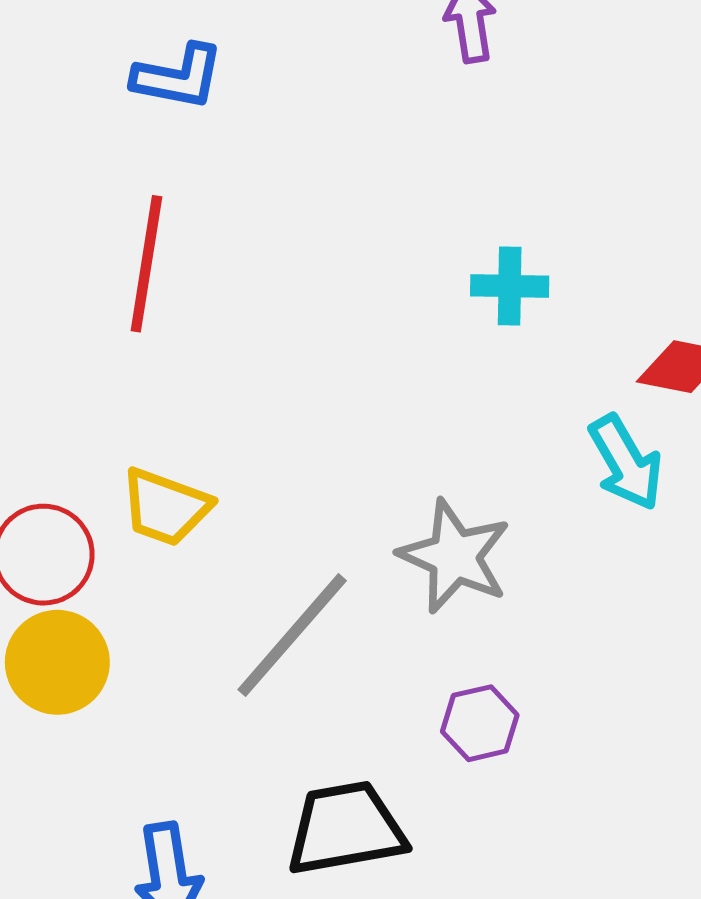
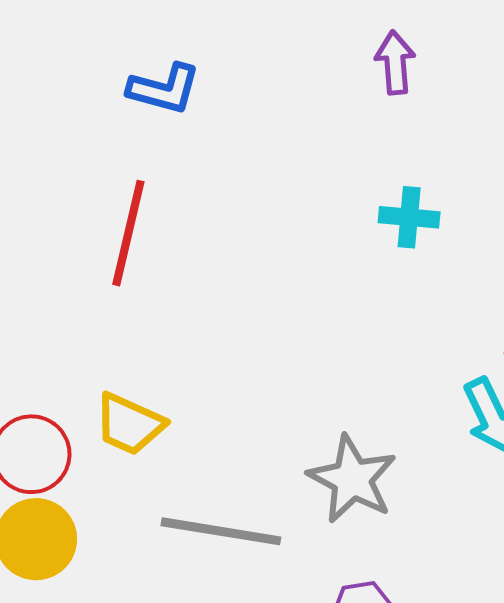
cyan cross: (510, 286) -> (409, 217), moved
gray line: (292, 635) -> (221, 531), turned 54

